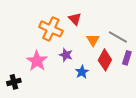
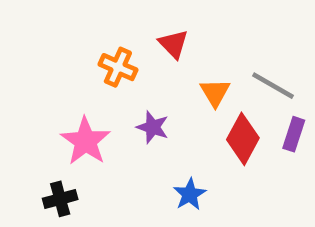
orange cross: (51, 29) -> (118, 67), size x0.7
blue star: (82, 72) -> (190, 194), moved
black cross: (14, 82) -> (60, 199), moved

